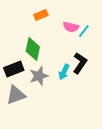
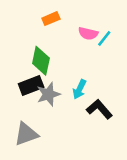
black L-shape: (80, 63) -> (99, 109), moved, turned -75
black rectangle: (14, 69) -> (31, 86), moved
gray triangle: (16, 95) -> (26, 134), moved

